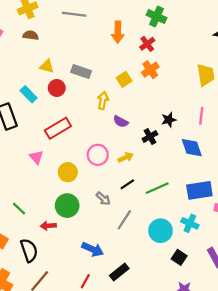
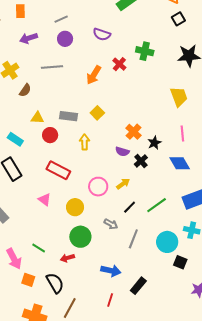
green cross: (156, 16) -> (145, 51), moved
orange arrow: (118, 32) -> (94, 75), turned 42
brown semicircle: (31, 35) -> (25, 90), moved, turned 128
red cross: (147, 44) -> (119, 64), moved
orange cross: (150, 70) -> (133, 132), moved
yellow square: (124, 79) -> (97, 113), moved
cyan rectangle: (29, 94) -> (15, 139), moved
yellow arrow: (103, 101) -> (84, 142), moved
purple semicircle: (121, 122) -> (122, 152), moved
red rectangle: (58, 128) -> (58, 170), turned 70
black square: (179, 257) -> (180, 262), moved

